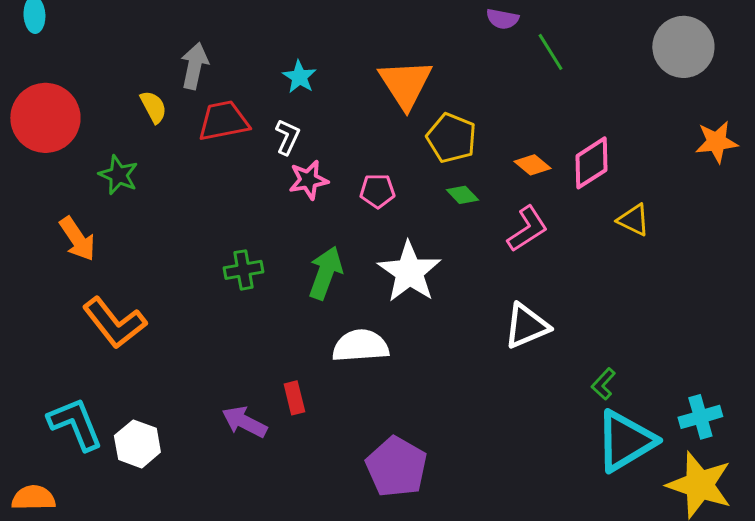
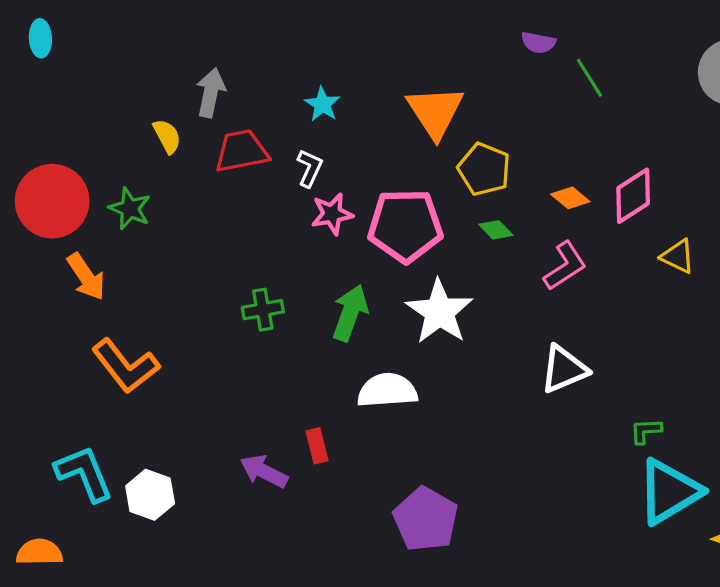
red circle: (45, 118) -> (52, 201), moved
pink pentagon: (377, 191) -> (405, 226), size x2.0
green L-shape: (603, 384) -> (646, 431), turned 44

